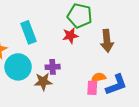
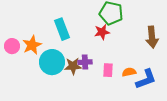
brown arrow: (107, 41) -> (152, 37), moved
brown star: (43, 82) -> (73, 66), moved
pink rectangle: (92, 88) -> (108, 70), moved

